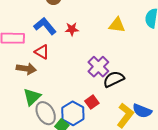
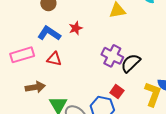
brown arrow: (26, 69) -> (35, 87), moved

